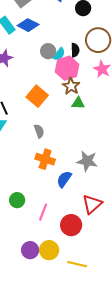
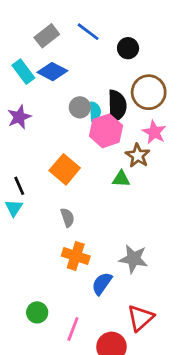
black semicircle: (75, 50) -> (117, 106), size x1.6
cyan semicircle: (59, 54) -> (95, 111), turned -40
brown star: (71, 86) -> (138, 156), moved

